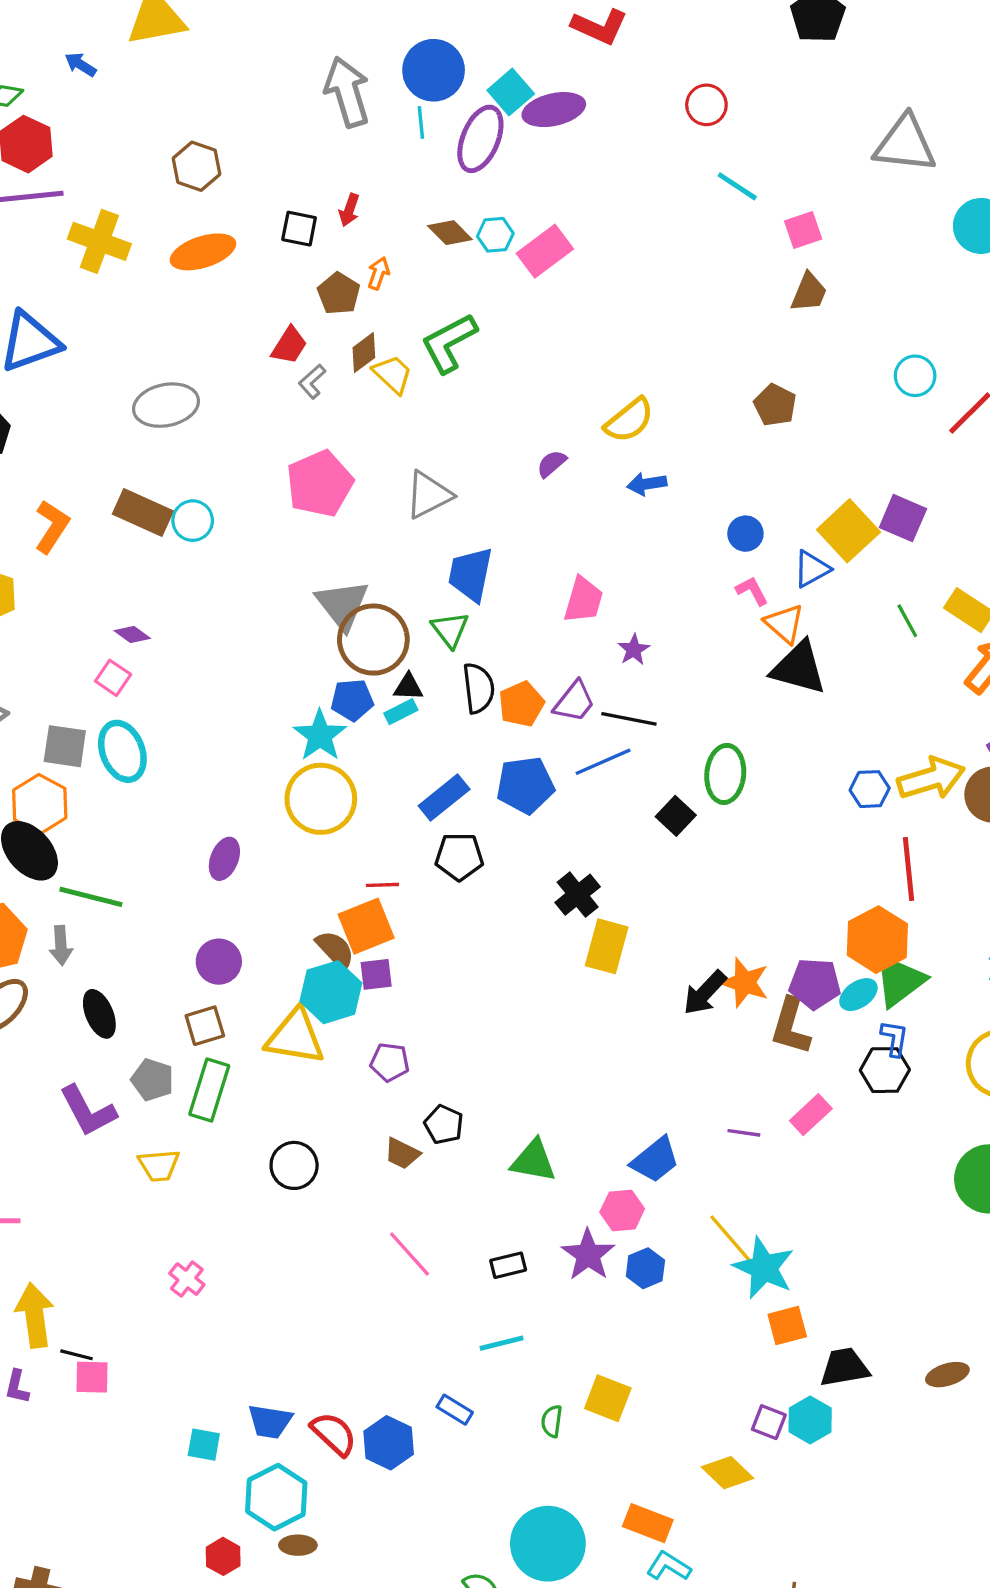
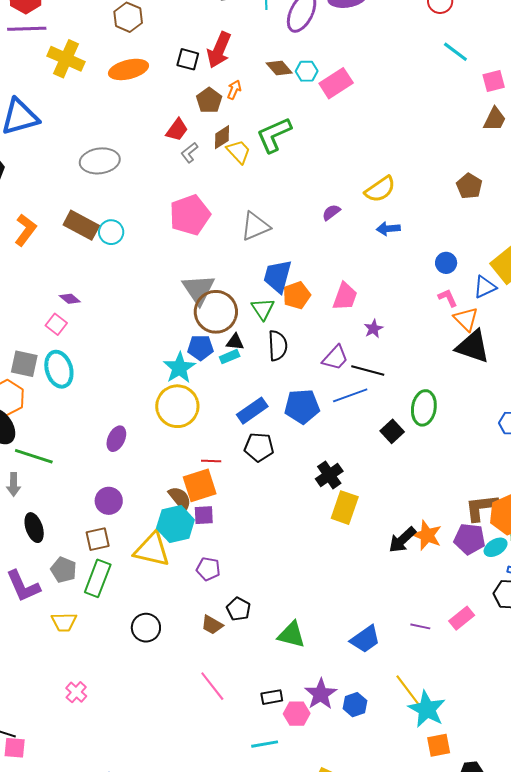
red arrow: (349, 210) -> (219, 50), size x1.8
orange pentagon: (521, 704) -> (297, 295), moved
brown L-shape: (791, 1026) -> (481, 508), moved, turned 63
pink hexagon: (622, 1211) -> (297, 714), moved

